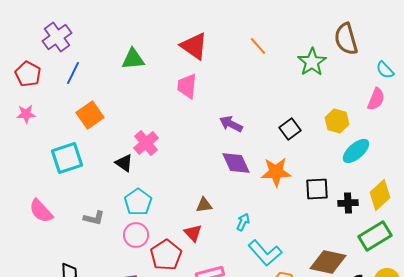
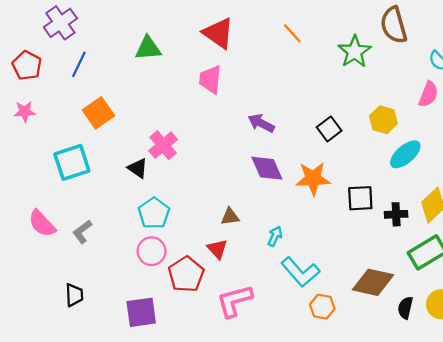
gray L-shape: (94, 218) -> (82, 232), moved, turned 130

